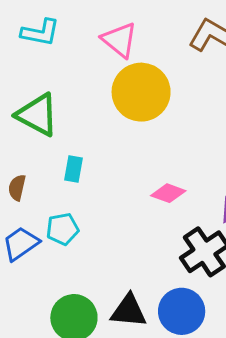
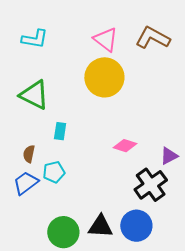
pink triangle: (119, 40) -> (106, 39), moved
brown semicircle: (17, 188) -> (29, 154), moved

